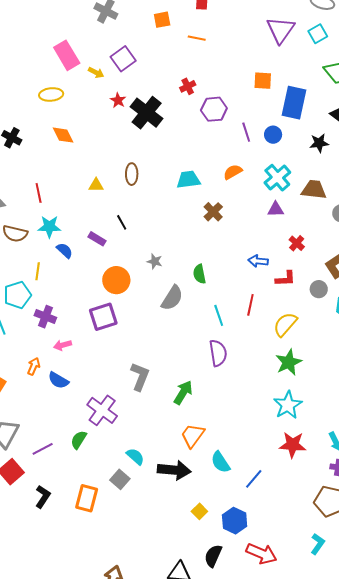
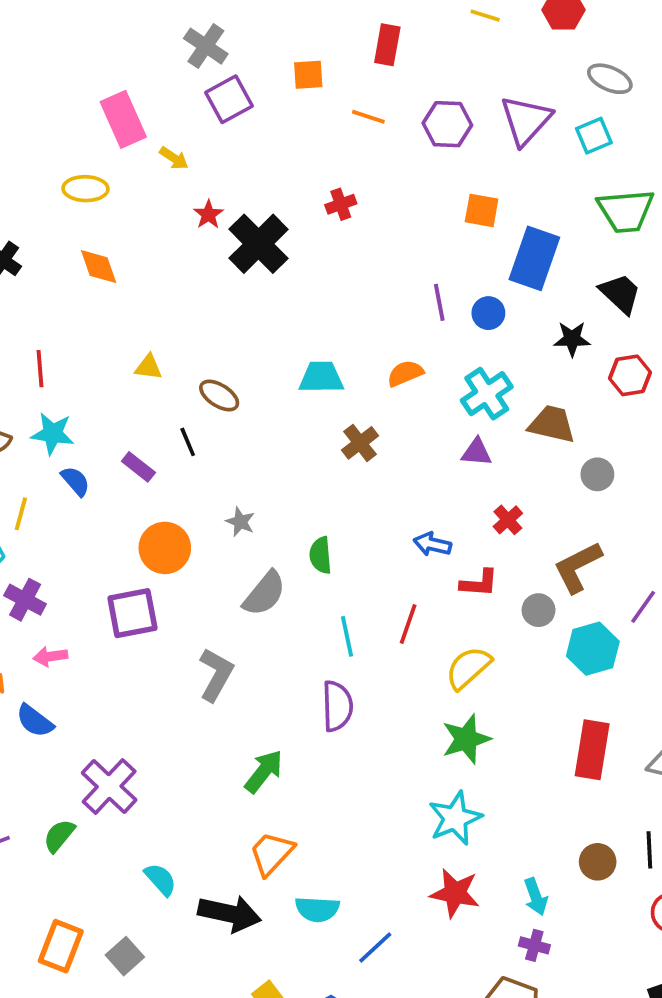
purple square: (123, 59) -> (229, 99), moved
purple hexagon: (214, 109) -> (447, 124), moved
brown ellipse: (132, 174) -> (219, 395), moved, turned -65
gray L-shape: (140, 377) -> (216, 675), moved
cyan semicircle: (220, 462) -> (317, 909), turned -60
gray square: (120, 479) -> (125, 956), moved

